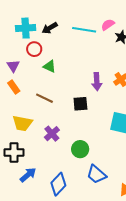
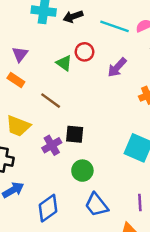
red circle: (34, 49) -> (85, 52), moved
purple arrow: (97, 82) -> (117, 67), moved, turned 36
orange rectangle: (14, 87) -> (16, 80), turned -32
black square: (80, 104) -> (75, 134), moved

